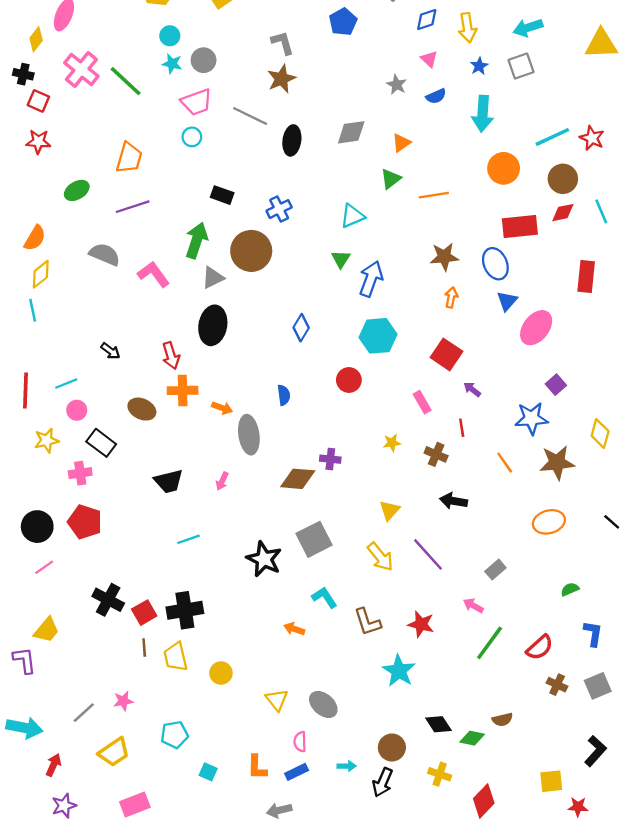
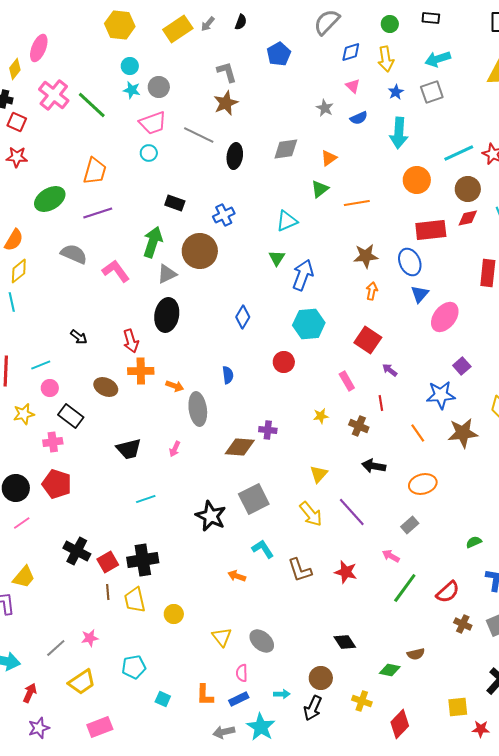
green ellipse: (77, 190) -> (50, 199), size x1.4
orange ellipse: (549, 522) -> (423, 484), moved
cyan star: (399, 671) -> (261, 727), moved
black diamond: (438, 724) -> (345, 642), moved

